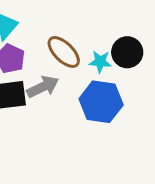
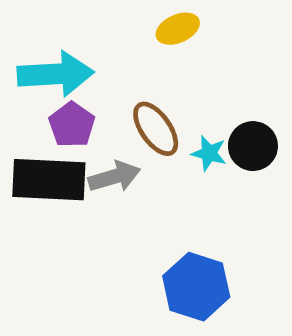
blue hexagon: (101, 102) -> (196, 287), moved

